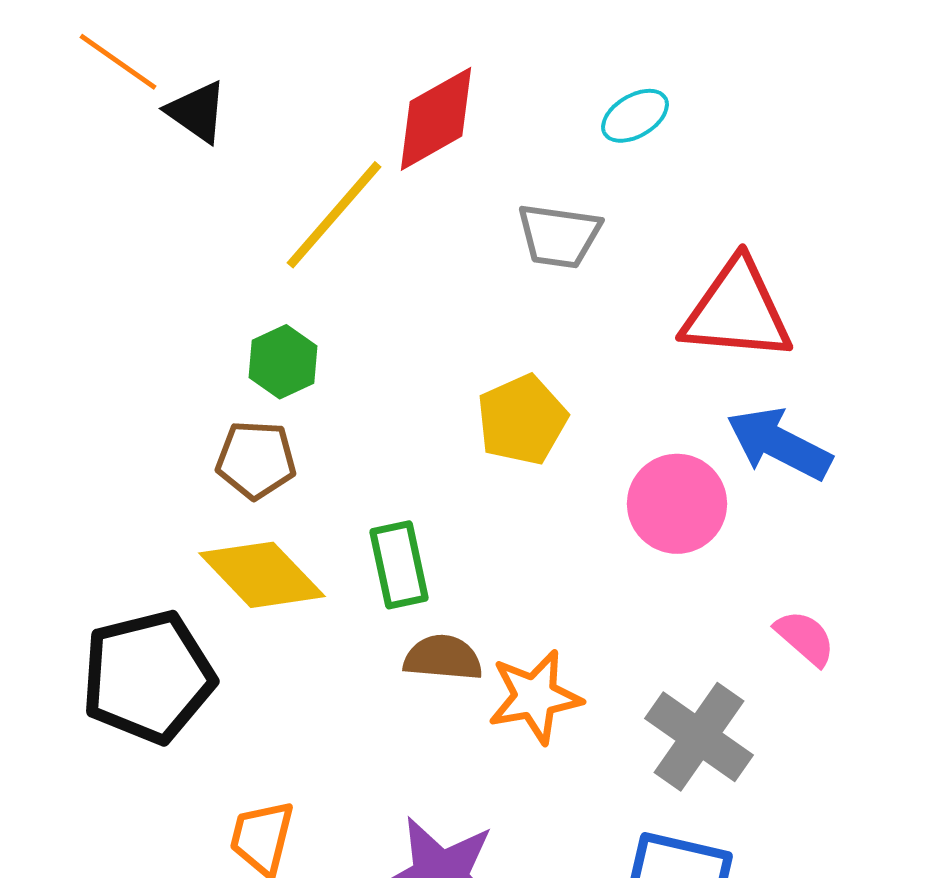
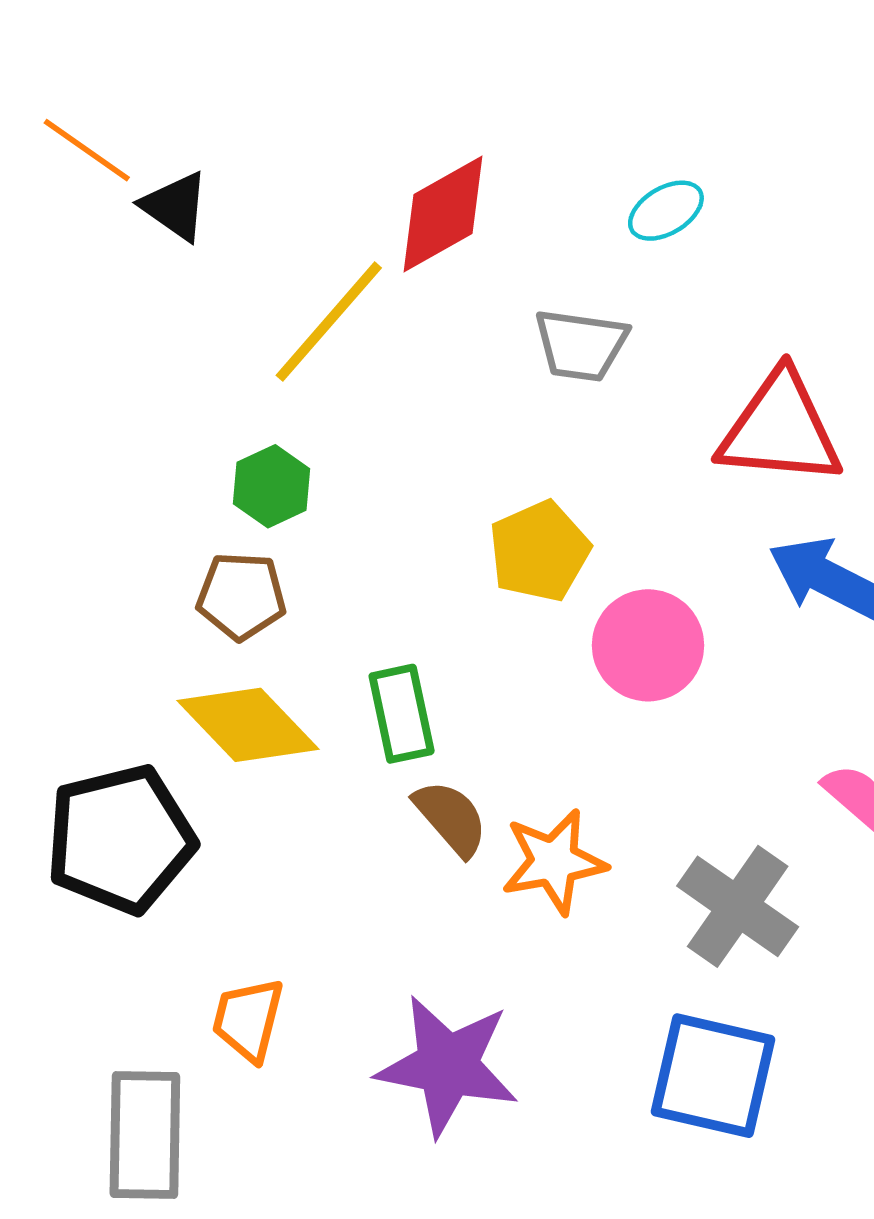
pink circle: (677, 504) -> (648, 645), moved
brown semicircle: (443, 658) -> (451, 818), turned 44

